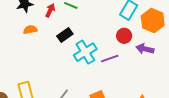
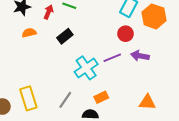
purple arrow: (145, 49) -> (140, 56), moved
cyan cross: (85, 52) -> (86, 68), moved

